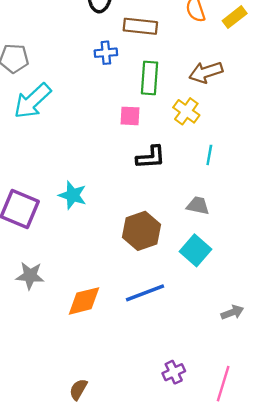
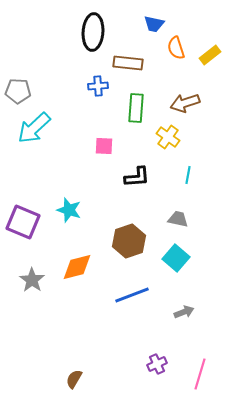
pink square: (130, 116) -> (104, 146), moved
gray star: (30, 276) -> (32, 280), turned 30
orange diamond: (84, 301) -> (77, 267), moved
gray arrow: (232, 312) -> (184, 312), moved

